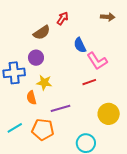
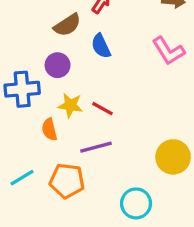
blue semicircle: (80, 45) -> (101, 46), moved
pink L-shape: (97, 61) -> (168, 51), moved
red line: (89, 82) -> (102, 109), moved, turned 48

